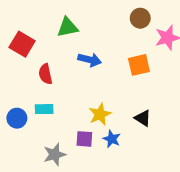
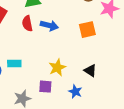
red semicircle: (45, 74) -> (27, 24), moved
blue star: (112, 139) -> (75, 92), moved

